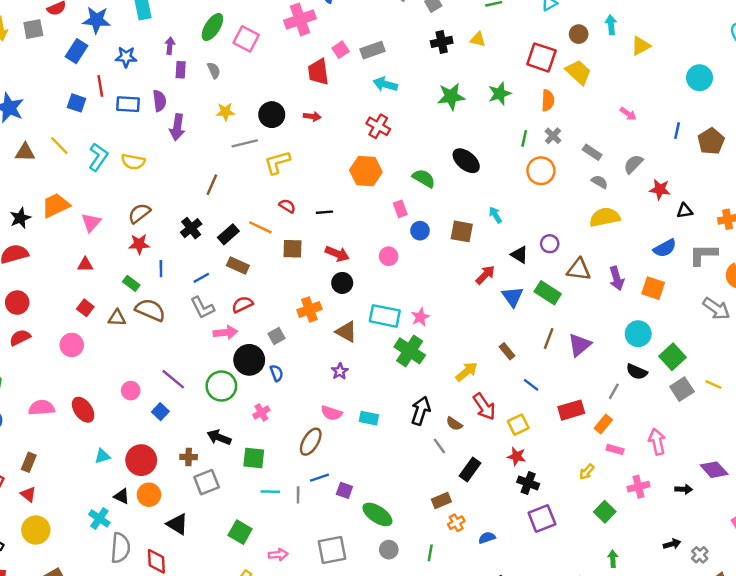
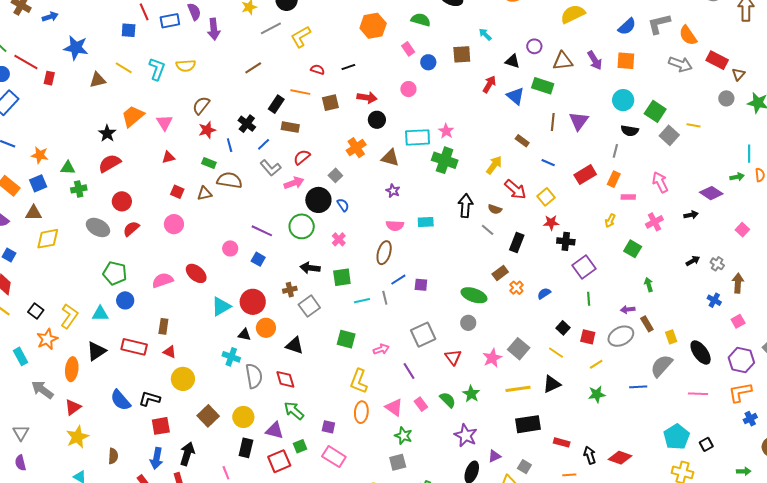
brown line: (212, 185) -> (253, 68), turned 48
black cross: (191, 228) -> (247, 124), moved
cyan triangle: (102, 456) -> (221, 306), size x1.5
green ellipse: (377, 514) -> (474, 295), moved
green line: (430, 553) -> (589, 299), moved

